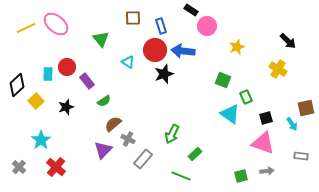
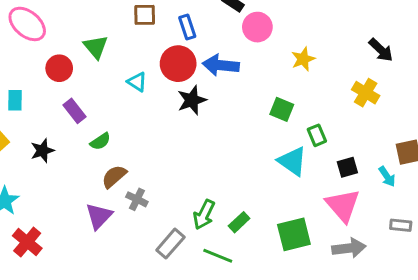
red circle: (67, 67) -> (59, 68), moved
green arrow: (172, 134) -> (204, 215), moved
pink triangle: (263, 143) -> (343, 205), turned 30
gray rectangle: (143, 159) -> (170, 244), moved
gray arrow: (267, 171) -> (349, 248), size x1.5
green square: (241, 176) -> (294, 234), moved, size x1.6

